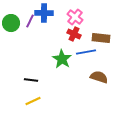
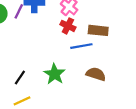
green star: (62, 59) -> (55, 74), moved
black line: (31, 80) -> (20, 77), turned -64

